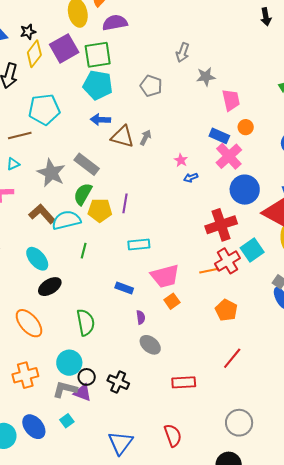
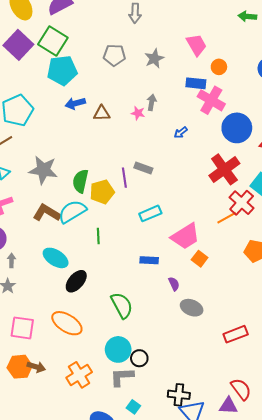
green square: (98, 55) -> (53, 41), turned -32
gray star: (206, 77) -> (154, 58), moved
brown triangle: (122, 137) -> (102, 113), size x0.7
gray arrow: (146, 138) -> (152, 102), moved
pink star: (181, 160) -> (138, 113), moved
gray rectangle: (87, 164) -> (143, 168), moved, size x0.7
black cross: (118, 382) -> (179, 395), moved
purple triangle: (83, 393) -> (228, 406), moved

